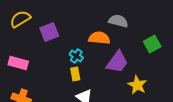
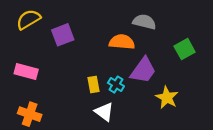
cyan cross: (76, 56) -> (116, 85), moved

